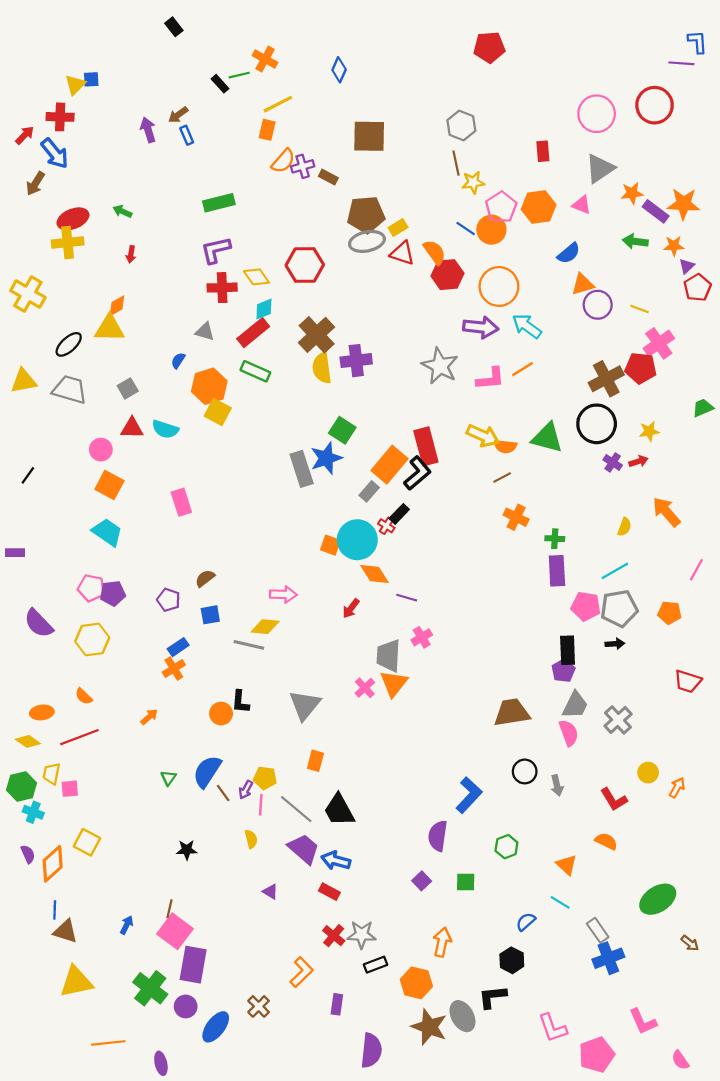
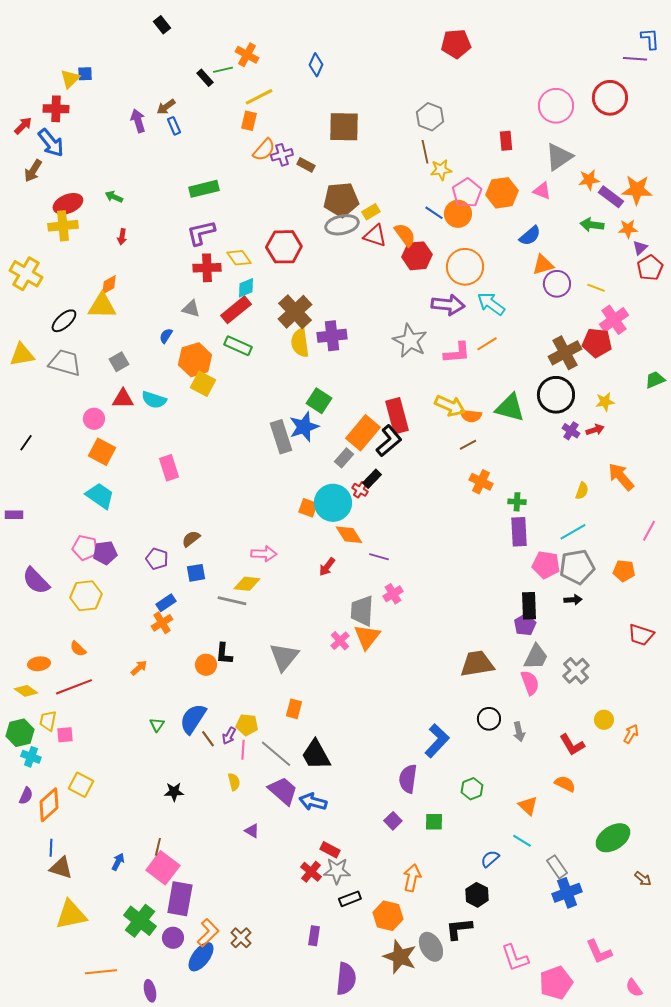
purple semicircle: (28, 854) -> (26, 796), turned 48
red rectangle: (329, 892) -> (330, 850), moved
orange L-shape: (302, 972) -> (208, 933), moved

